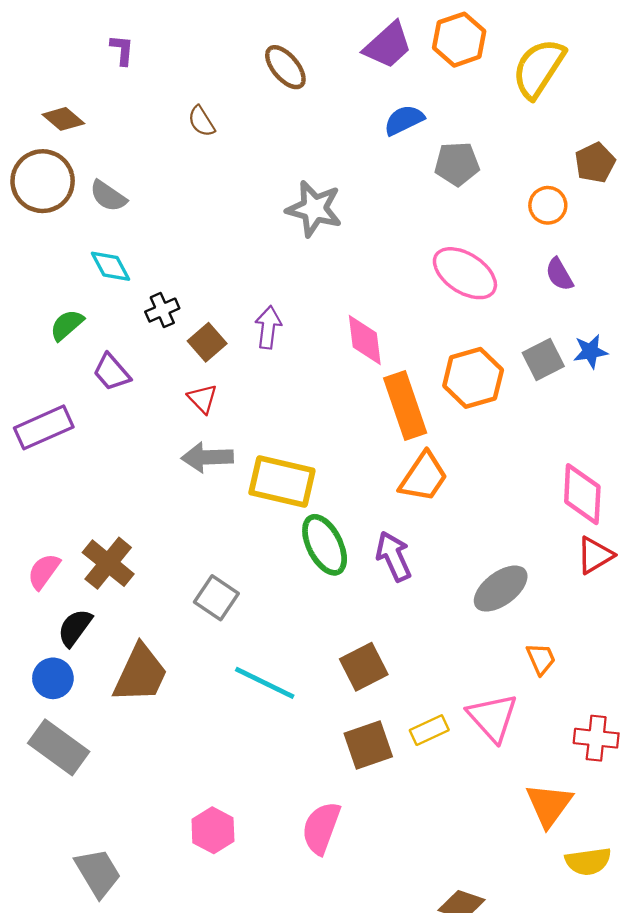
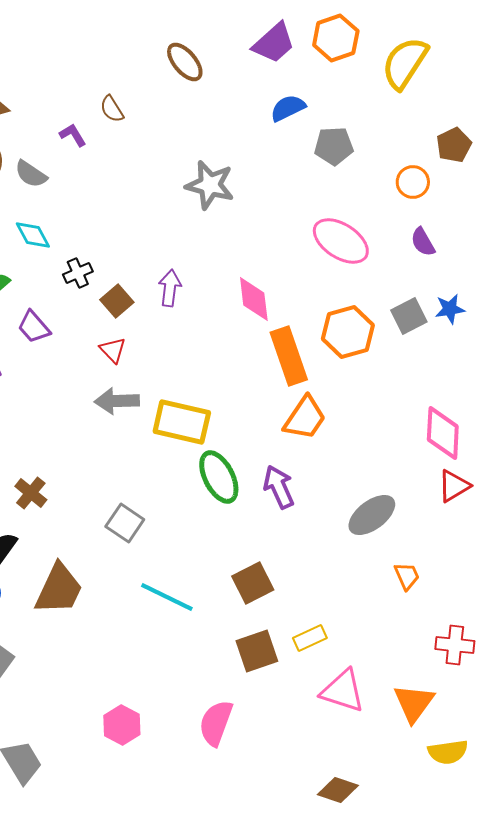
purple L-shape: (122, 50) -> (73, 135), moved, turned -36
brown cross: (108, 563) -> (31, 493), size x0.7
pink triangle: (493, 717) -> (343, 691), moved, turned -30

